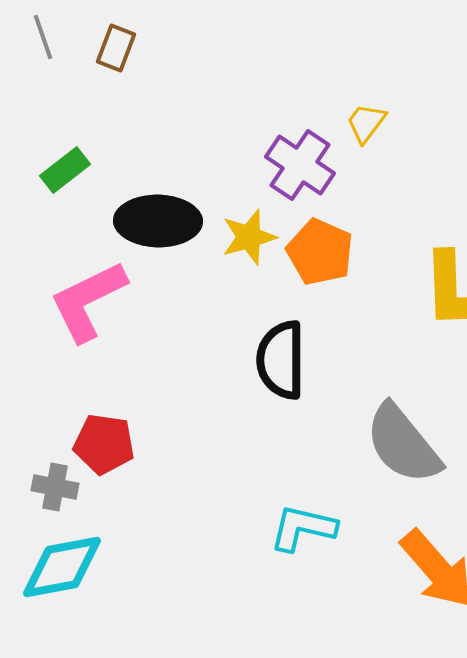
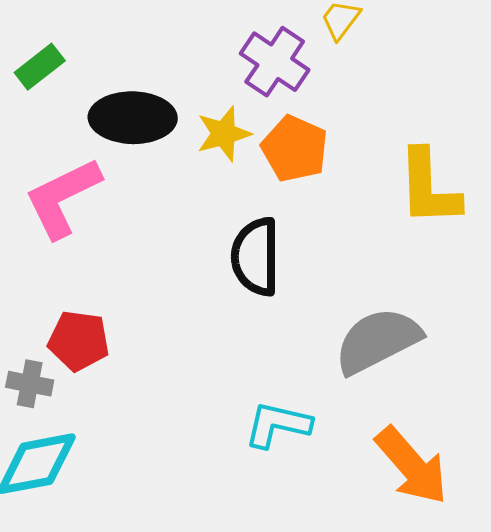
gray semicircle: (403, 444) -> (378, 341), turned 102

